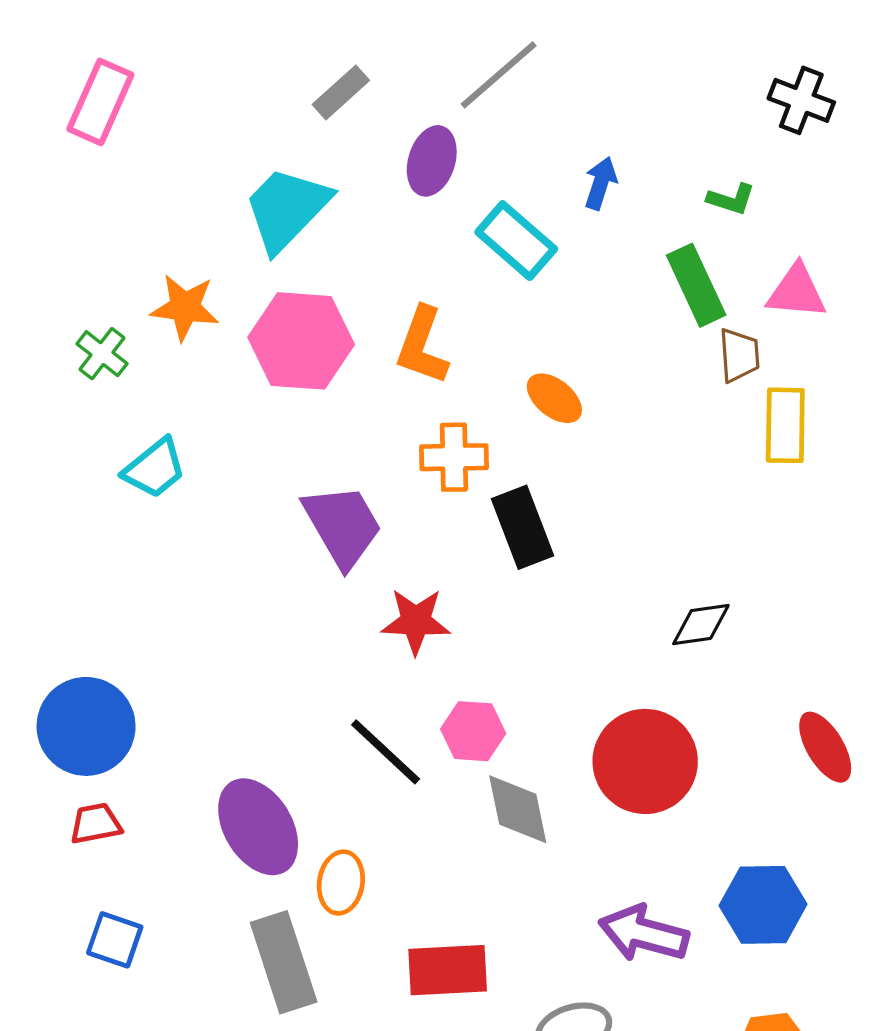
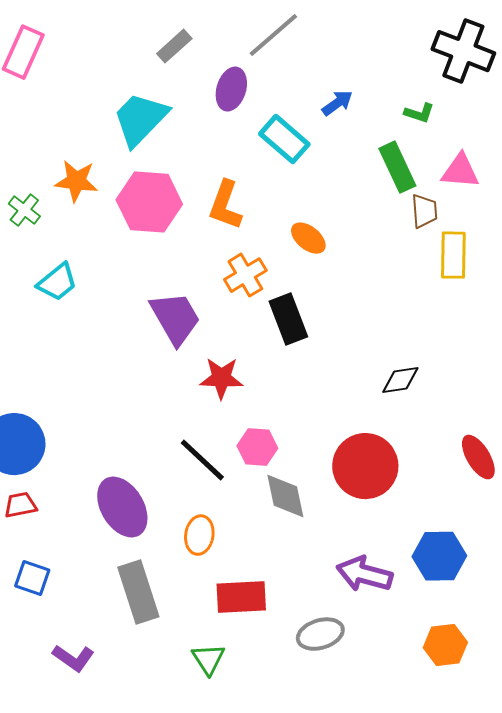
black cross: (801, 100) -> (463, 51), size x1.5
blue arrow: (601, 183) -> (337, 103), turned 36
orange cross: (454, 457) -> (245, 275), turned -30
orange ellipse: (341, 883) -> (199, 535), moved

